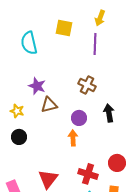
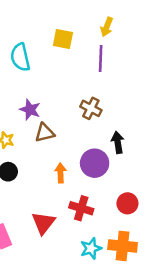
purple circle: (79, 118) -> (95, 163), moved, size x1.5
orange arrow: (73, 138) -> (60, 173), moved
red cross: (88, 174) -> (81, 208), moved

